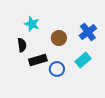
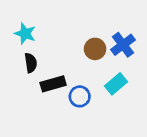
cyan star: (32, 24) -> (25, 34), moved
brown circle: (59, 38) -> (95, 49), moved

